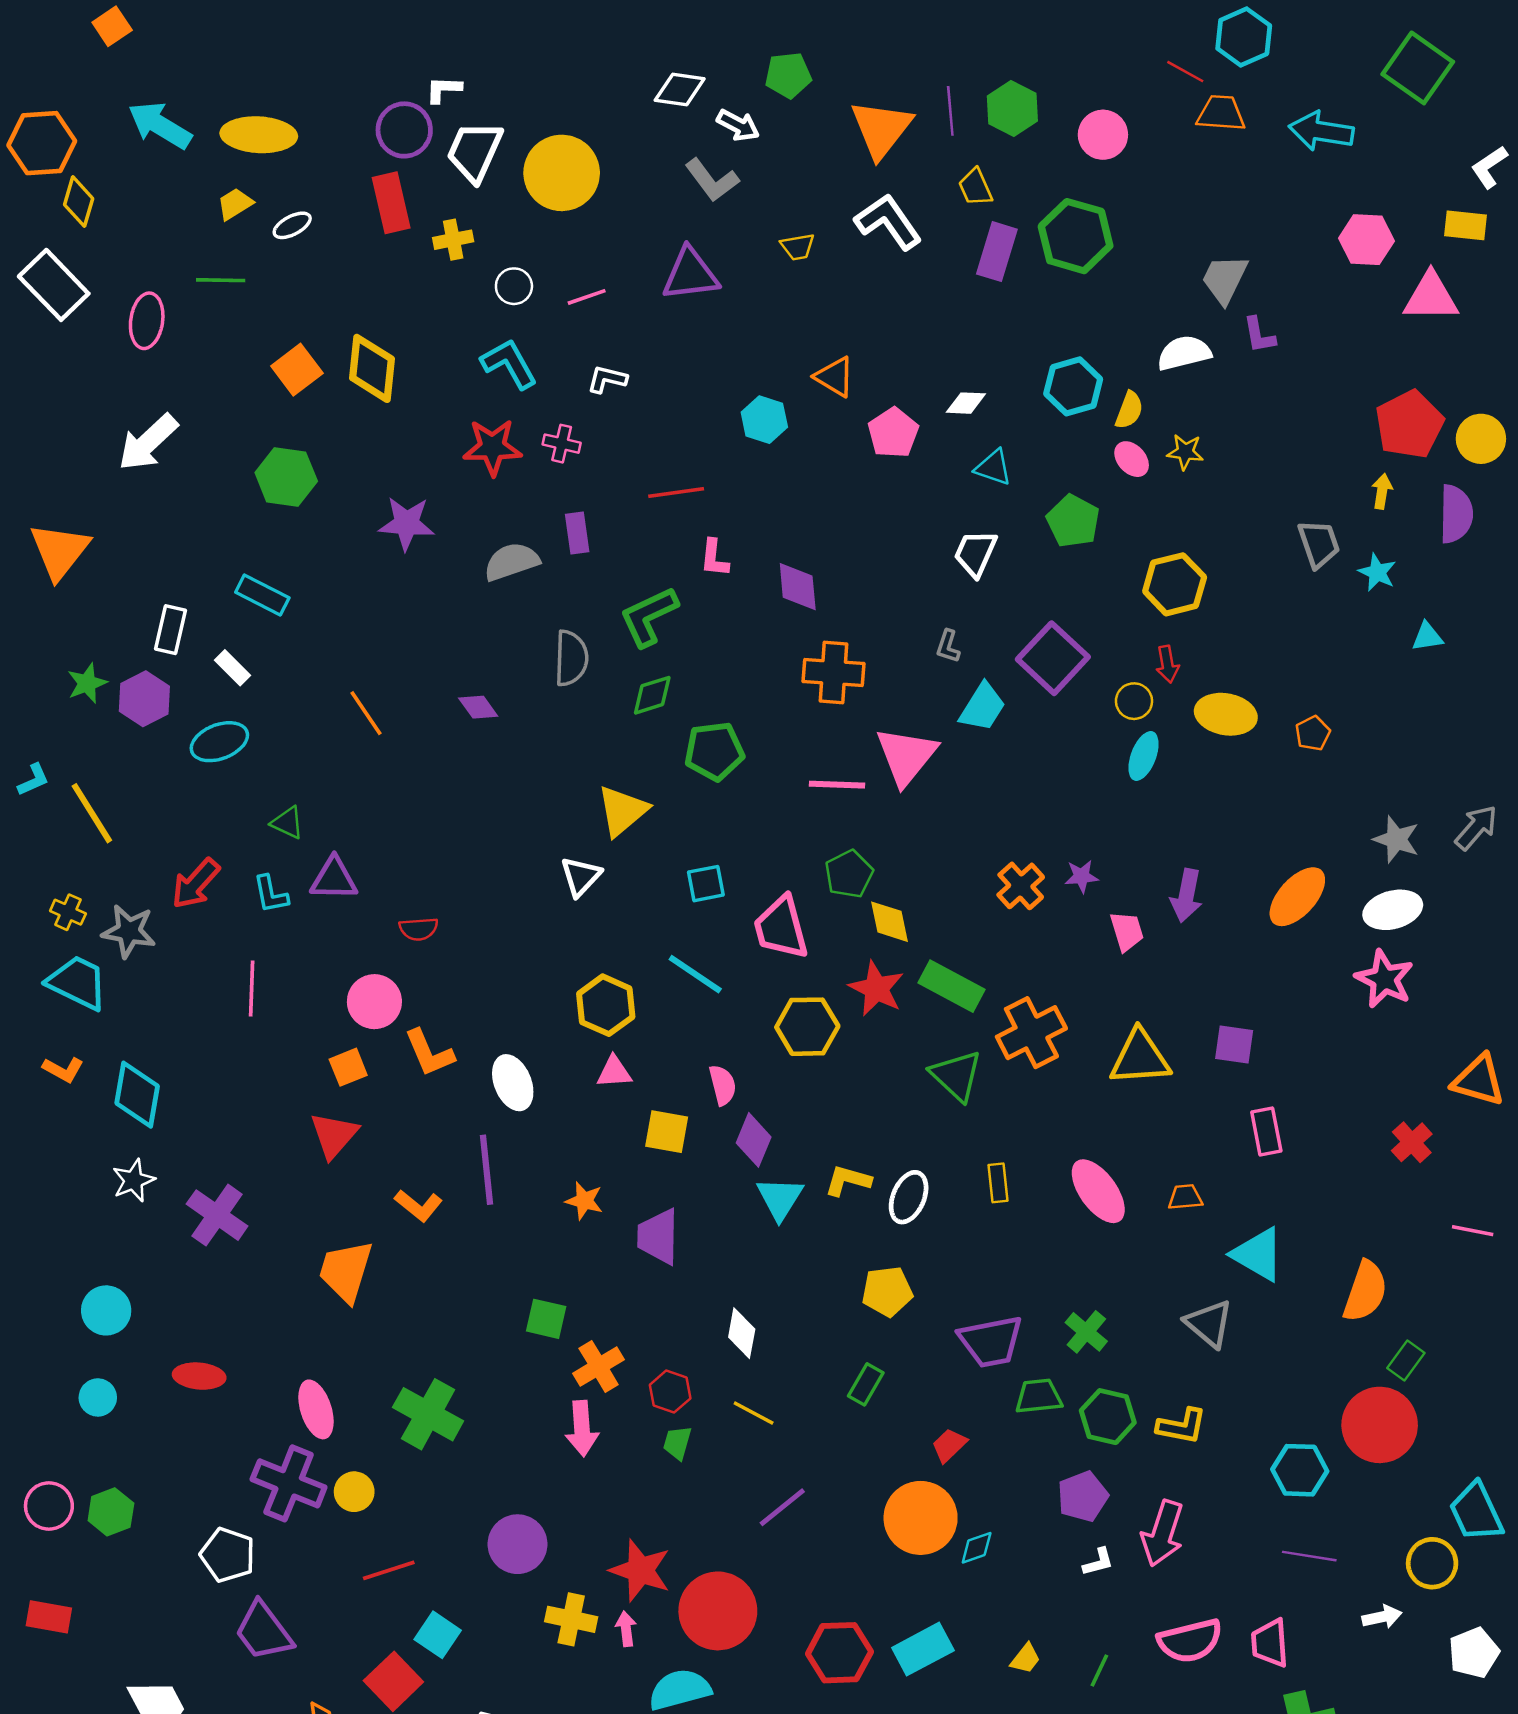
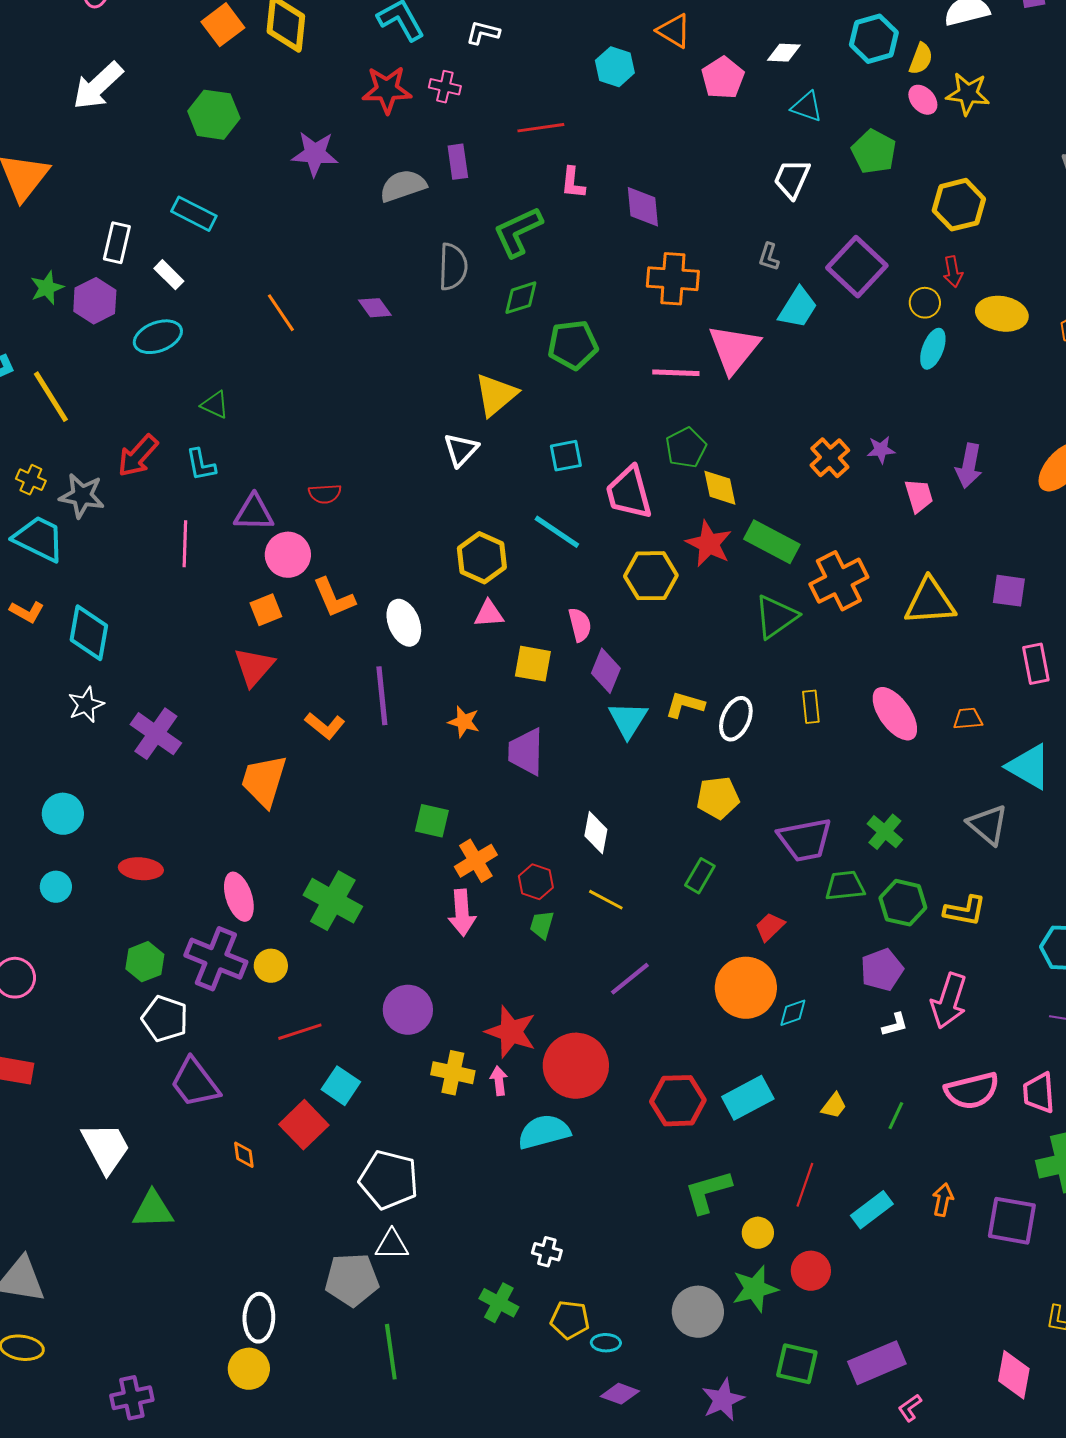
yellow star: (1185, 452) -> (968, 94), size x1.4
purple triangle: (334, 879) -> (254, 513), moved
green triangle: (956, 1076) -> (776, 617), turned 42
green hexagon: (111, 1512) -> (145, 962), moved

